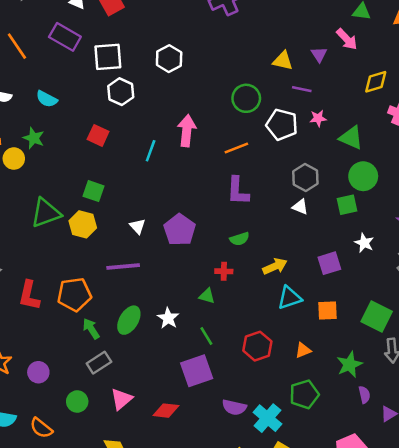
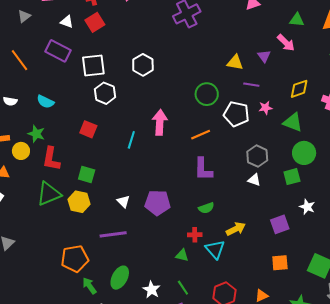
yellow diamond: (376, 82) -> (299, 89), moved
purple pentagon: (180, 230) -> (158, 203), turned -30
red L-shape: (29, 295) -> (51, 159), moved
cyan triangle: (290, 298) -> (215, 249), moved, turned -50
white star: (168, 318) -> (151, 290), moved

